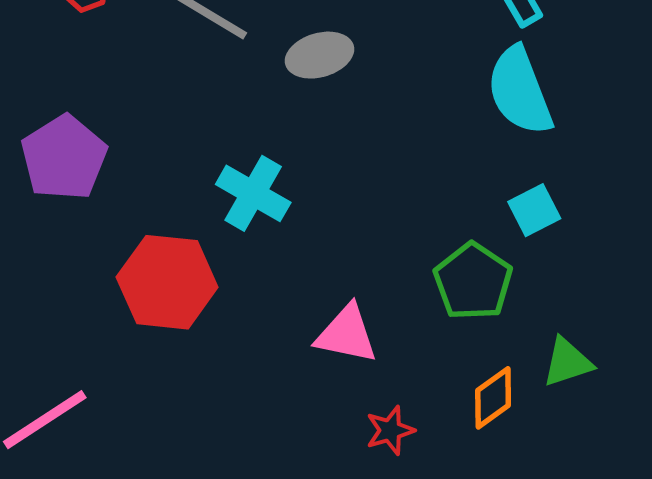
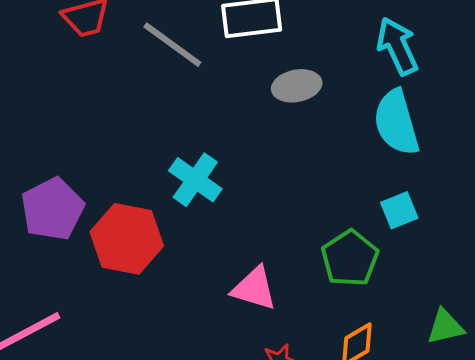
gray ellipse: (320, 55) -> (297, 86), moved
purple pentagon: (64, 158) -> (52, 209), moved
green triangle: (567, 362) -> (445, 327), moved

